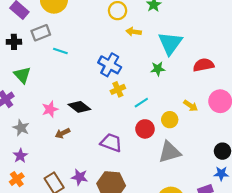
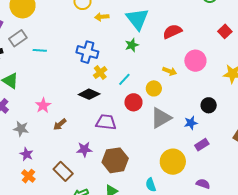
black diamond: (79, 107) -> (89, 94), moved
blue star: (221, 174) -> (191, 123), moved
purple star: (80, 177) -> (84, 149), moved

